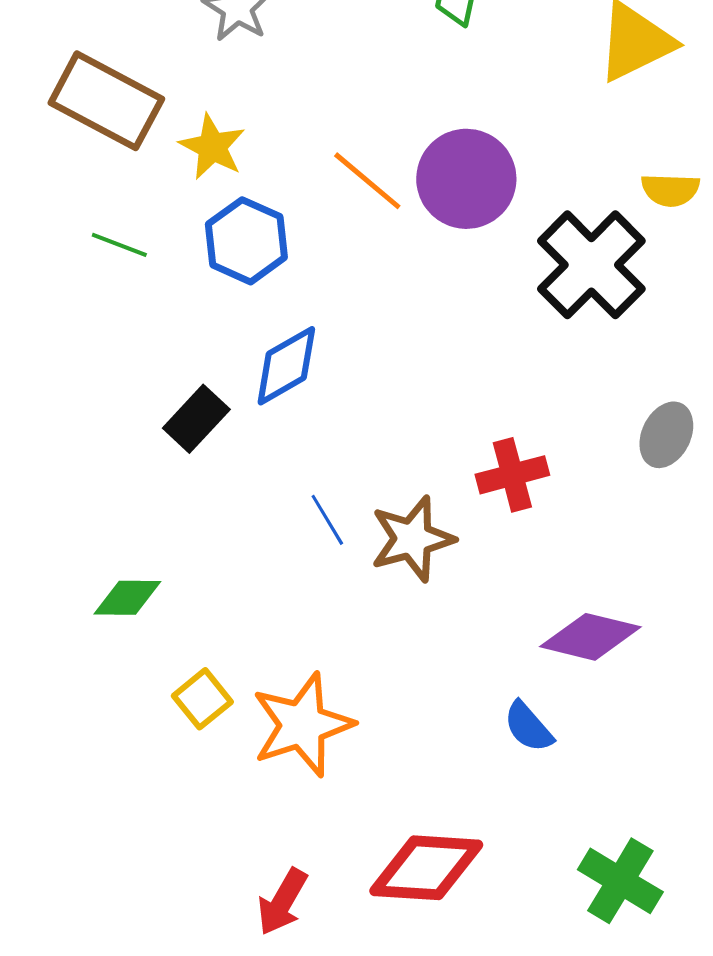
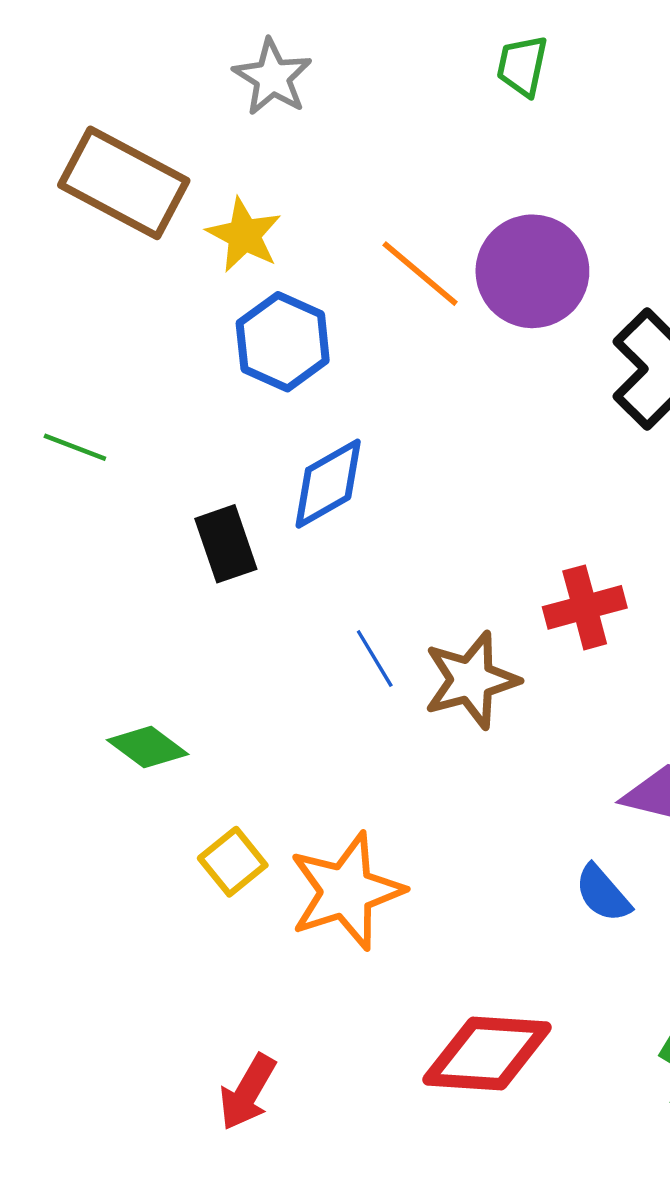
green line: (119, 245) -> (75, 447), moved
black rectangle: (196, 419) -> (226, 544), turned -62
green diamond: (127, 598) -> (148, 747), turned 36
red arrow: (282, 902) -> (247, 1092), moved

